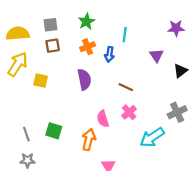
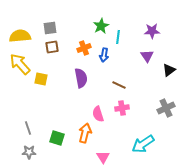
green star: (86, 22) -> (101, 26), moved
purple star: (176, 28) -> (152, 31), moved
yellow arrow: (18, 64) -> (20, 64), turned -75
pink cross: (129, 112) -> (122, 108), turned 32
green square: (54, 131) -> (57, 138), moved
cyan arrow: (152, 137) -> (143, 144), moved

